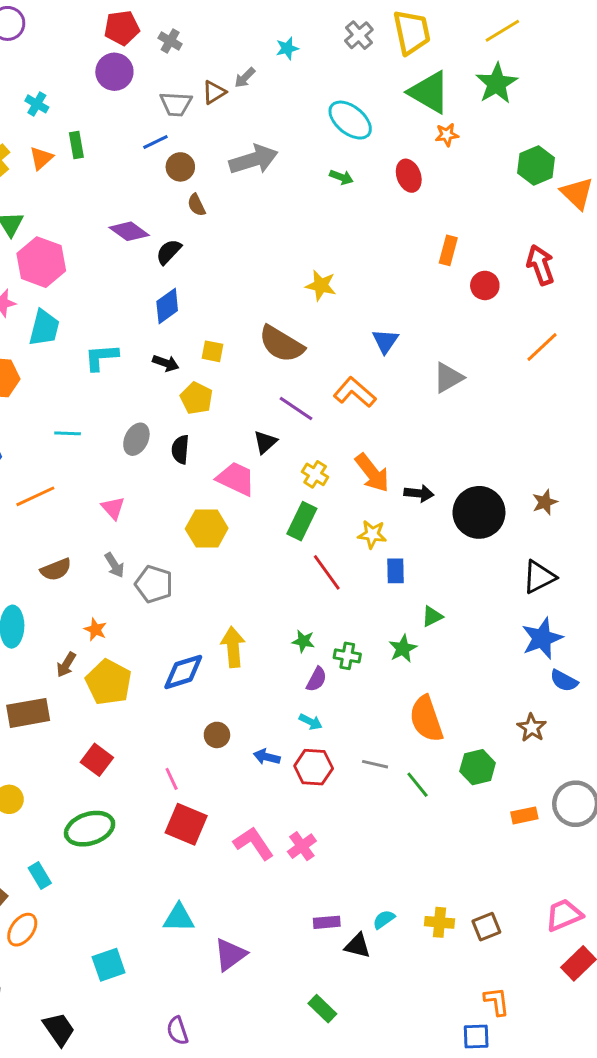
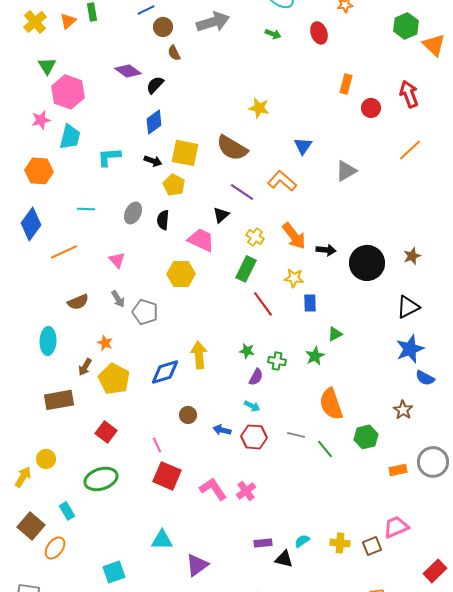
yellow square: (213, 351) -> (185, 153), size x1.8
pink trapezoid: (564, 915) -> (396, 527), moved

